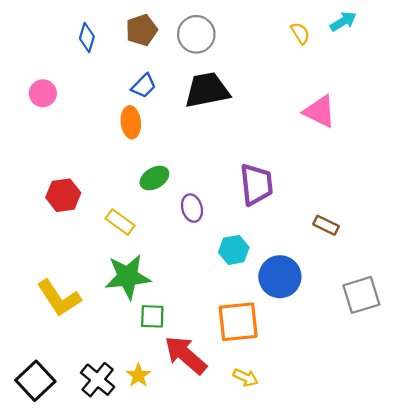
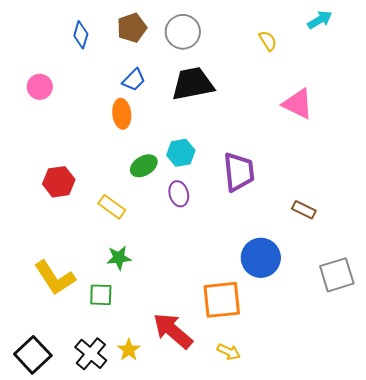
yellow semicircle: (300, 33) -> (268, 41), moved
cyan hexagon: (234, 250) -> (181, 153), moved
green star: (128, 277) -> (119, 258), size x0.6
green square: (152, 316) -> (101, 295), moved

